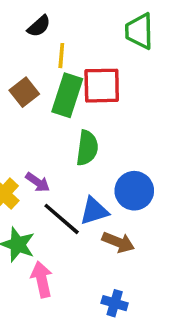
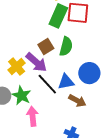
brown square: (24, 92) -> (46, 46), moved
purple arrow: (38, 182) -> (36, 62), size x1.6

